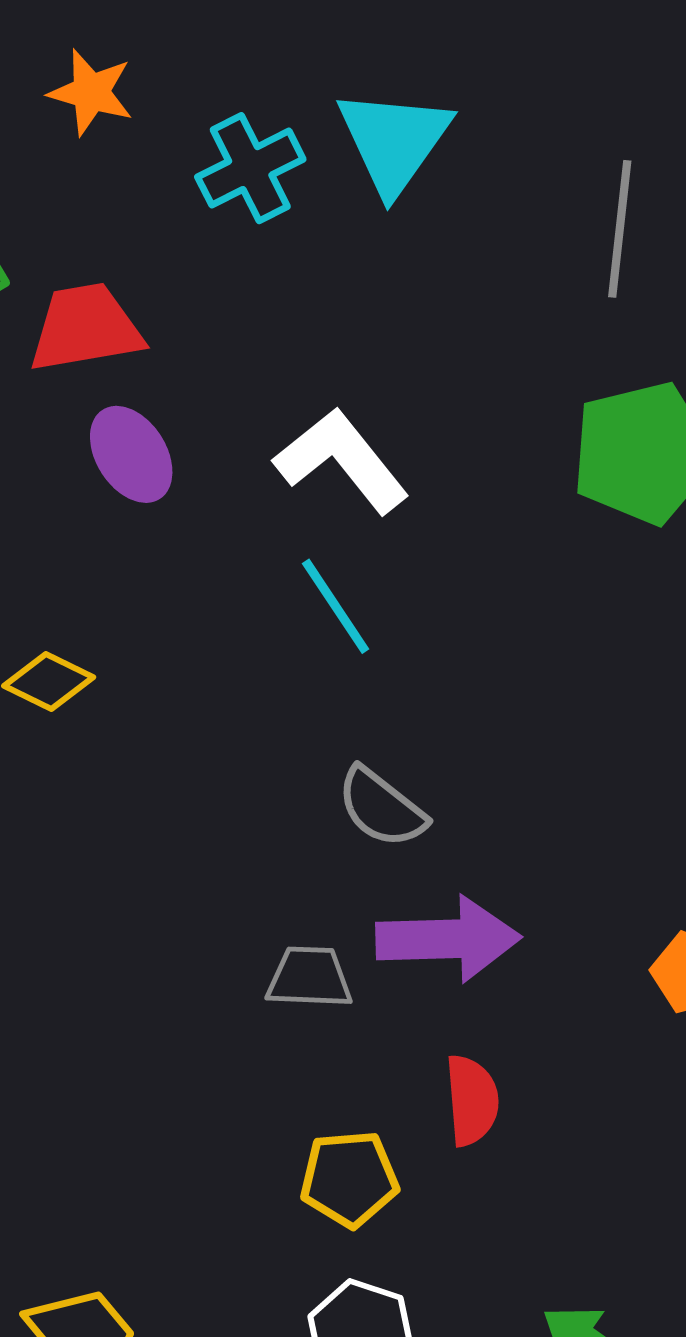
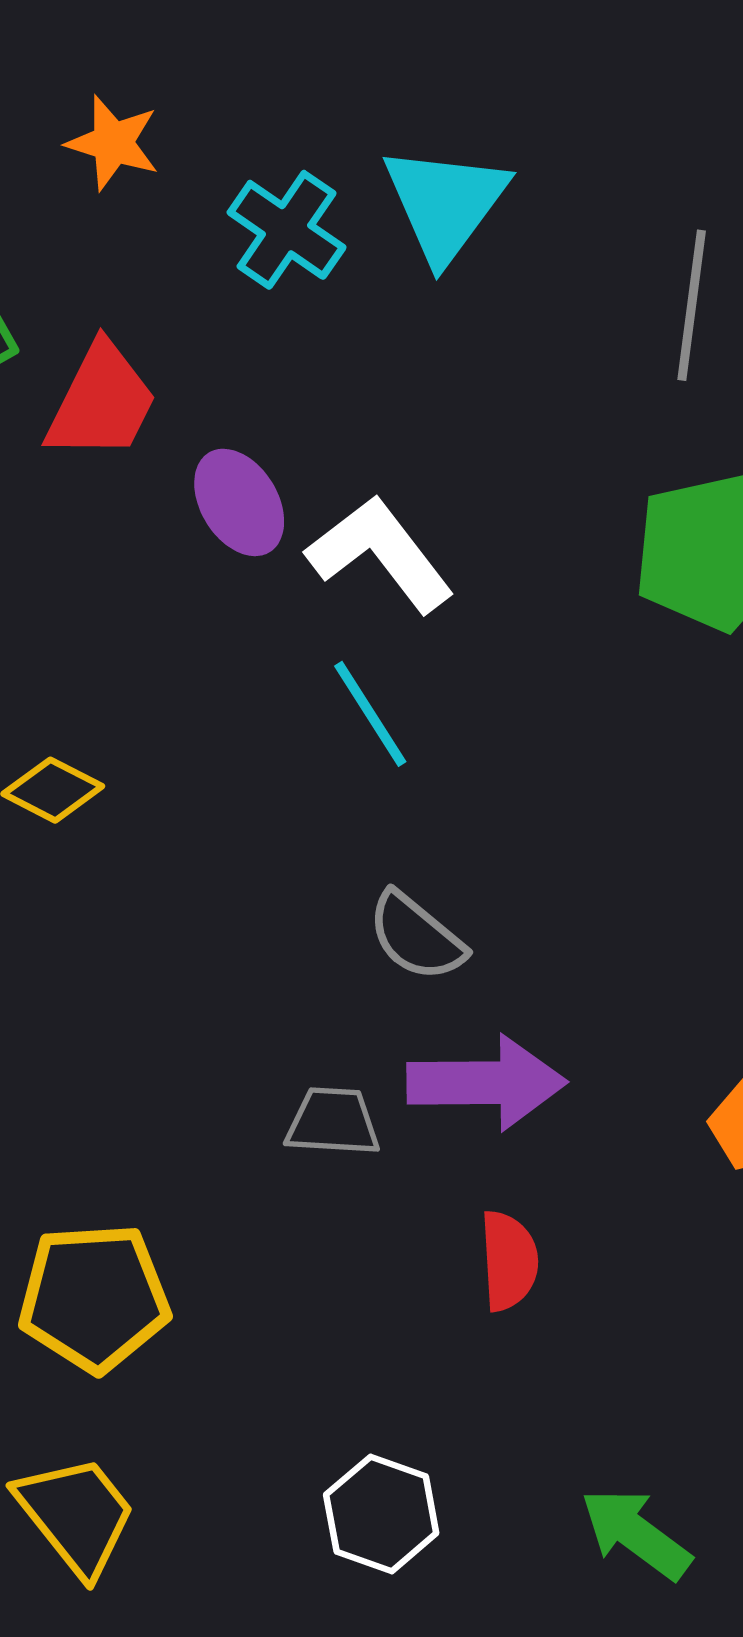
cyan cross: (250, 168) -> (287, 230), turned -30
red trapezoid: (86, 328) -> (102, 402), turned 125
purple ellipse: (131, 454) -> (239, 502), moved
yellow pentagon: (349, 1179) -> (94, 1298), moved, size x1.4

